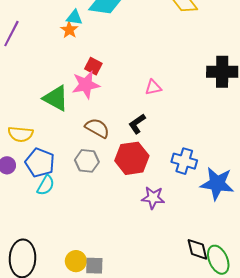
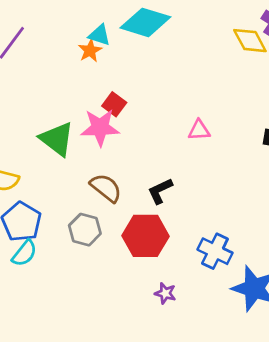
pink triangle: (153, 87) -> (199, 130), moved
purple star: (153, 198) -> (165, 293), size x0.7

